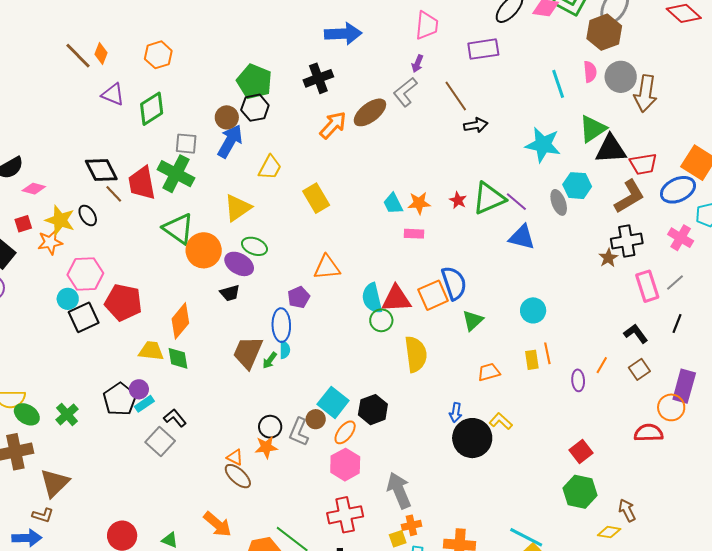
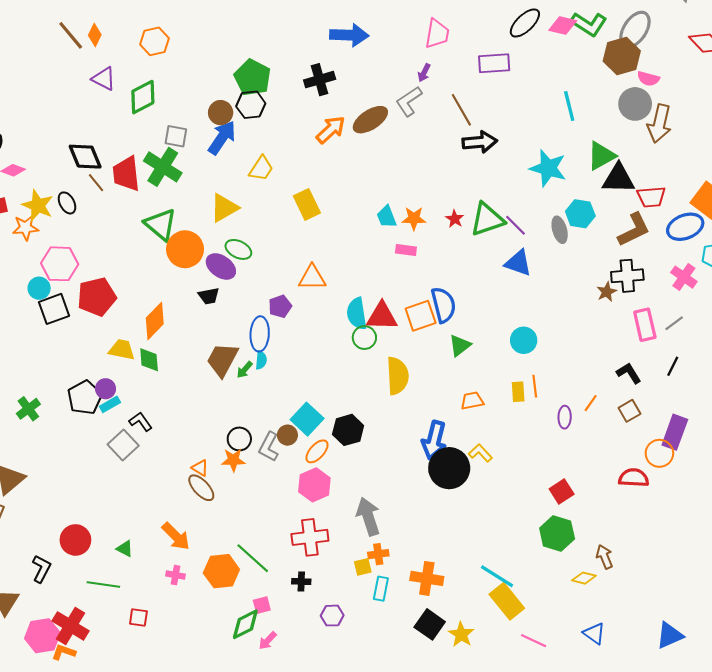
pink semicircle: (590, 72) -> (648, 79), moved, turned 105
black arrow: (476, 125) -> (480, 142), size x1.4
red pentagon: (123, 302) -> (97, 297), turned -30
blue arrow: (456, 413) -> (434, 440), size x1.8

